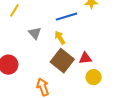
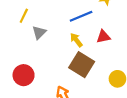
gray triangle: (35, 33) -> (39, 33), moved, turned 32
red triangle: (85, 58) -> (103, 37), moved

